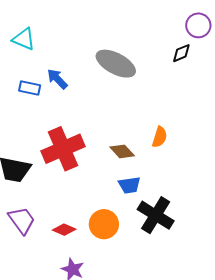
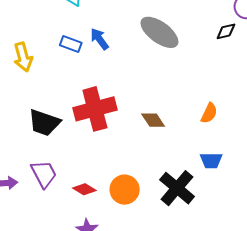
orange semicircle: (160, 137) -> (209, 113), moved
blue trapezoid: (129, 185) -> (211, 161), moved

